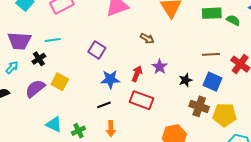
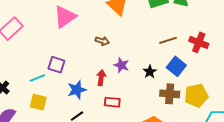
cyan line: (53, 40) -> (37, 78), moved
yellow square: (60, 82) -> (38, 102), moved
blue square: (212, 82) -> (176, 66), turned 30
red rectangle: (141, 100) -> (112, 102), size x0.7

